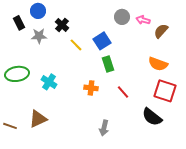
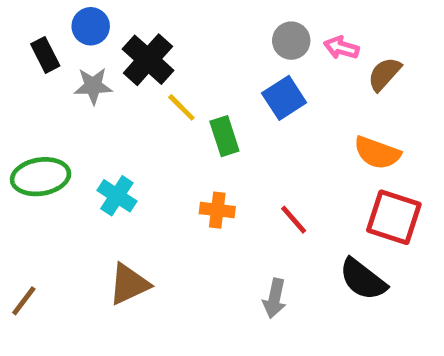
black cross: (62, 25) -> (148, 60), size x1.5
blue square: (102, 41) -> (284, 98), moved
green rectangle: (108, 64) -> (224, 136), moved
brown triangle: (38, 119) -> (129, 284), moved
brown line: (10, 126) -> (24, 301), turned -72
gray arrow: (104, 128) -> (275, 298), moved

